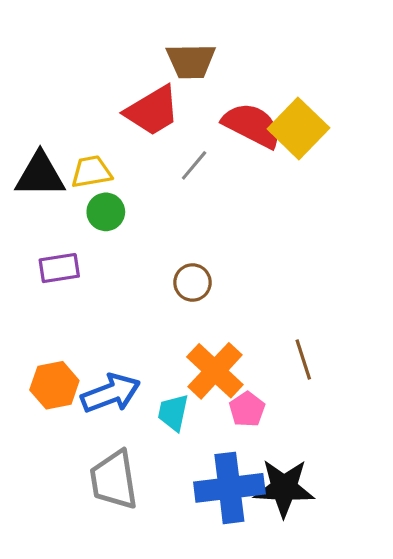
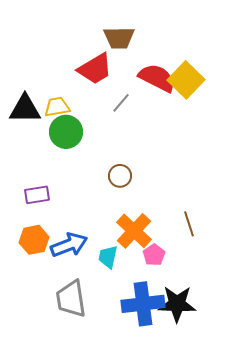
green circle: (106, 212) -> (66, 132), size x1.4
purple rectangle: (59, 268) -> (37, 195), moved

